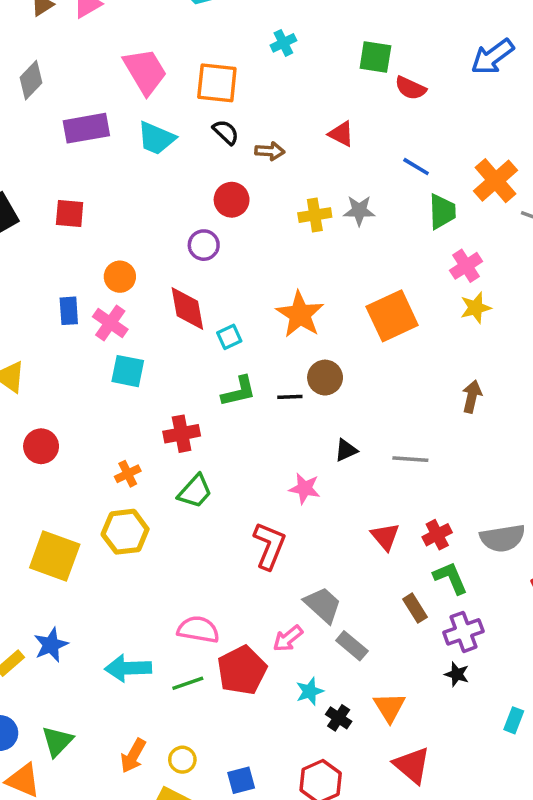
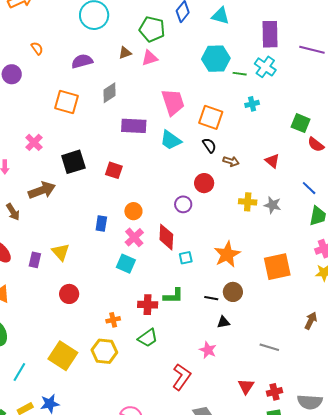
pink cross: (110, 323) -> (134, 237), moved
green L-shape: (239, 391) -> (173, 296), moved
black triangle: (346, 450) -> (223, 322), moved

